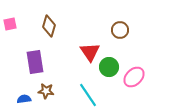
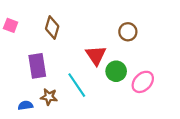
pink square: (10, 24) -> (11, 25), turned 32
cyan line: (88, 95) -> (77, 85), moved

